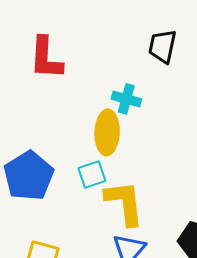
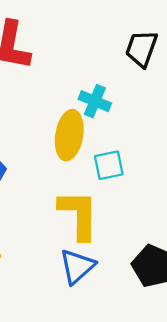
cyan square: (92, 174) -> (109, 165), moved

